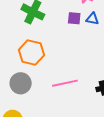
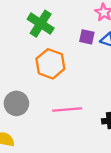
orange hexagon: (31, 53) -> (50, 64), moved

